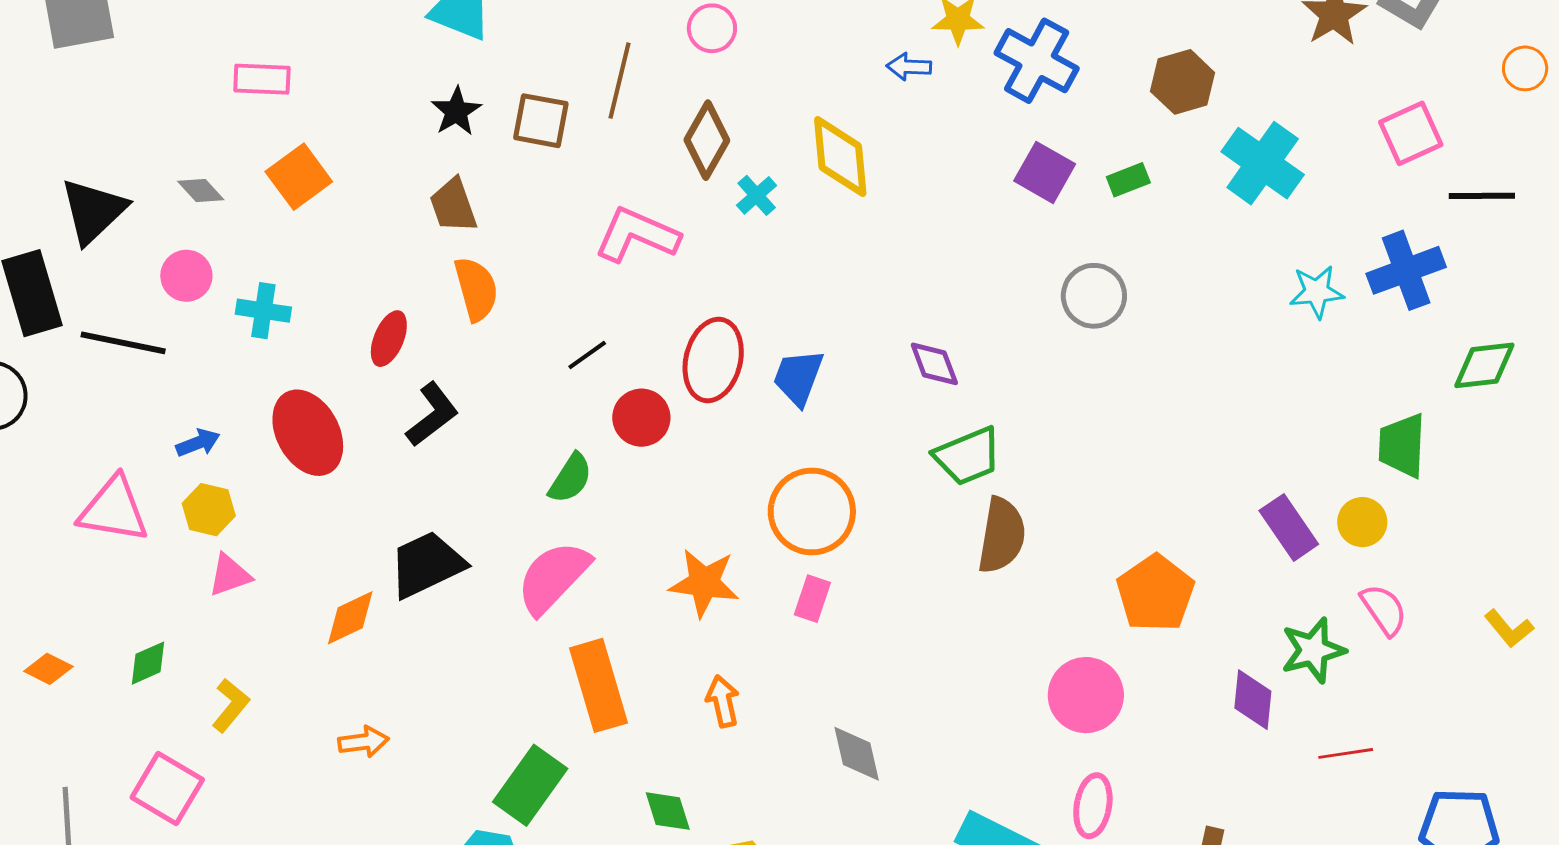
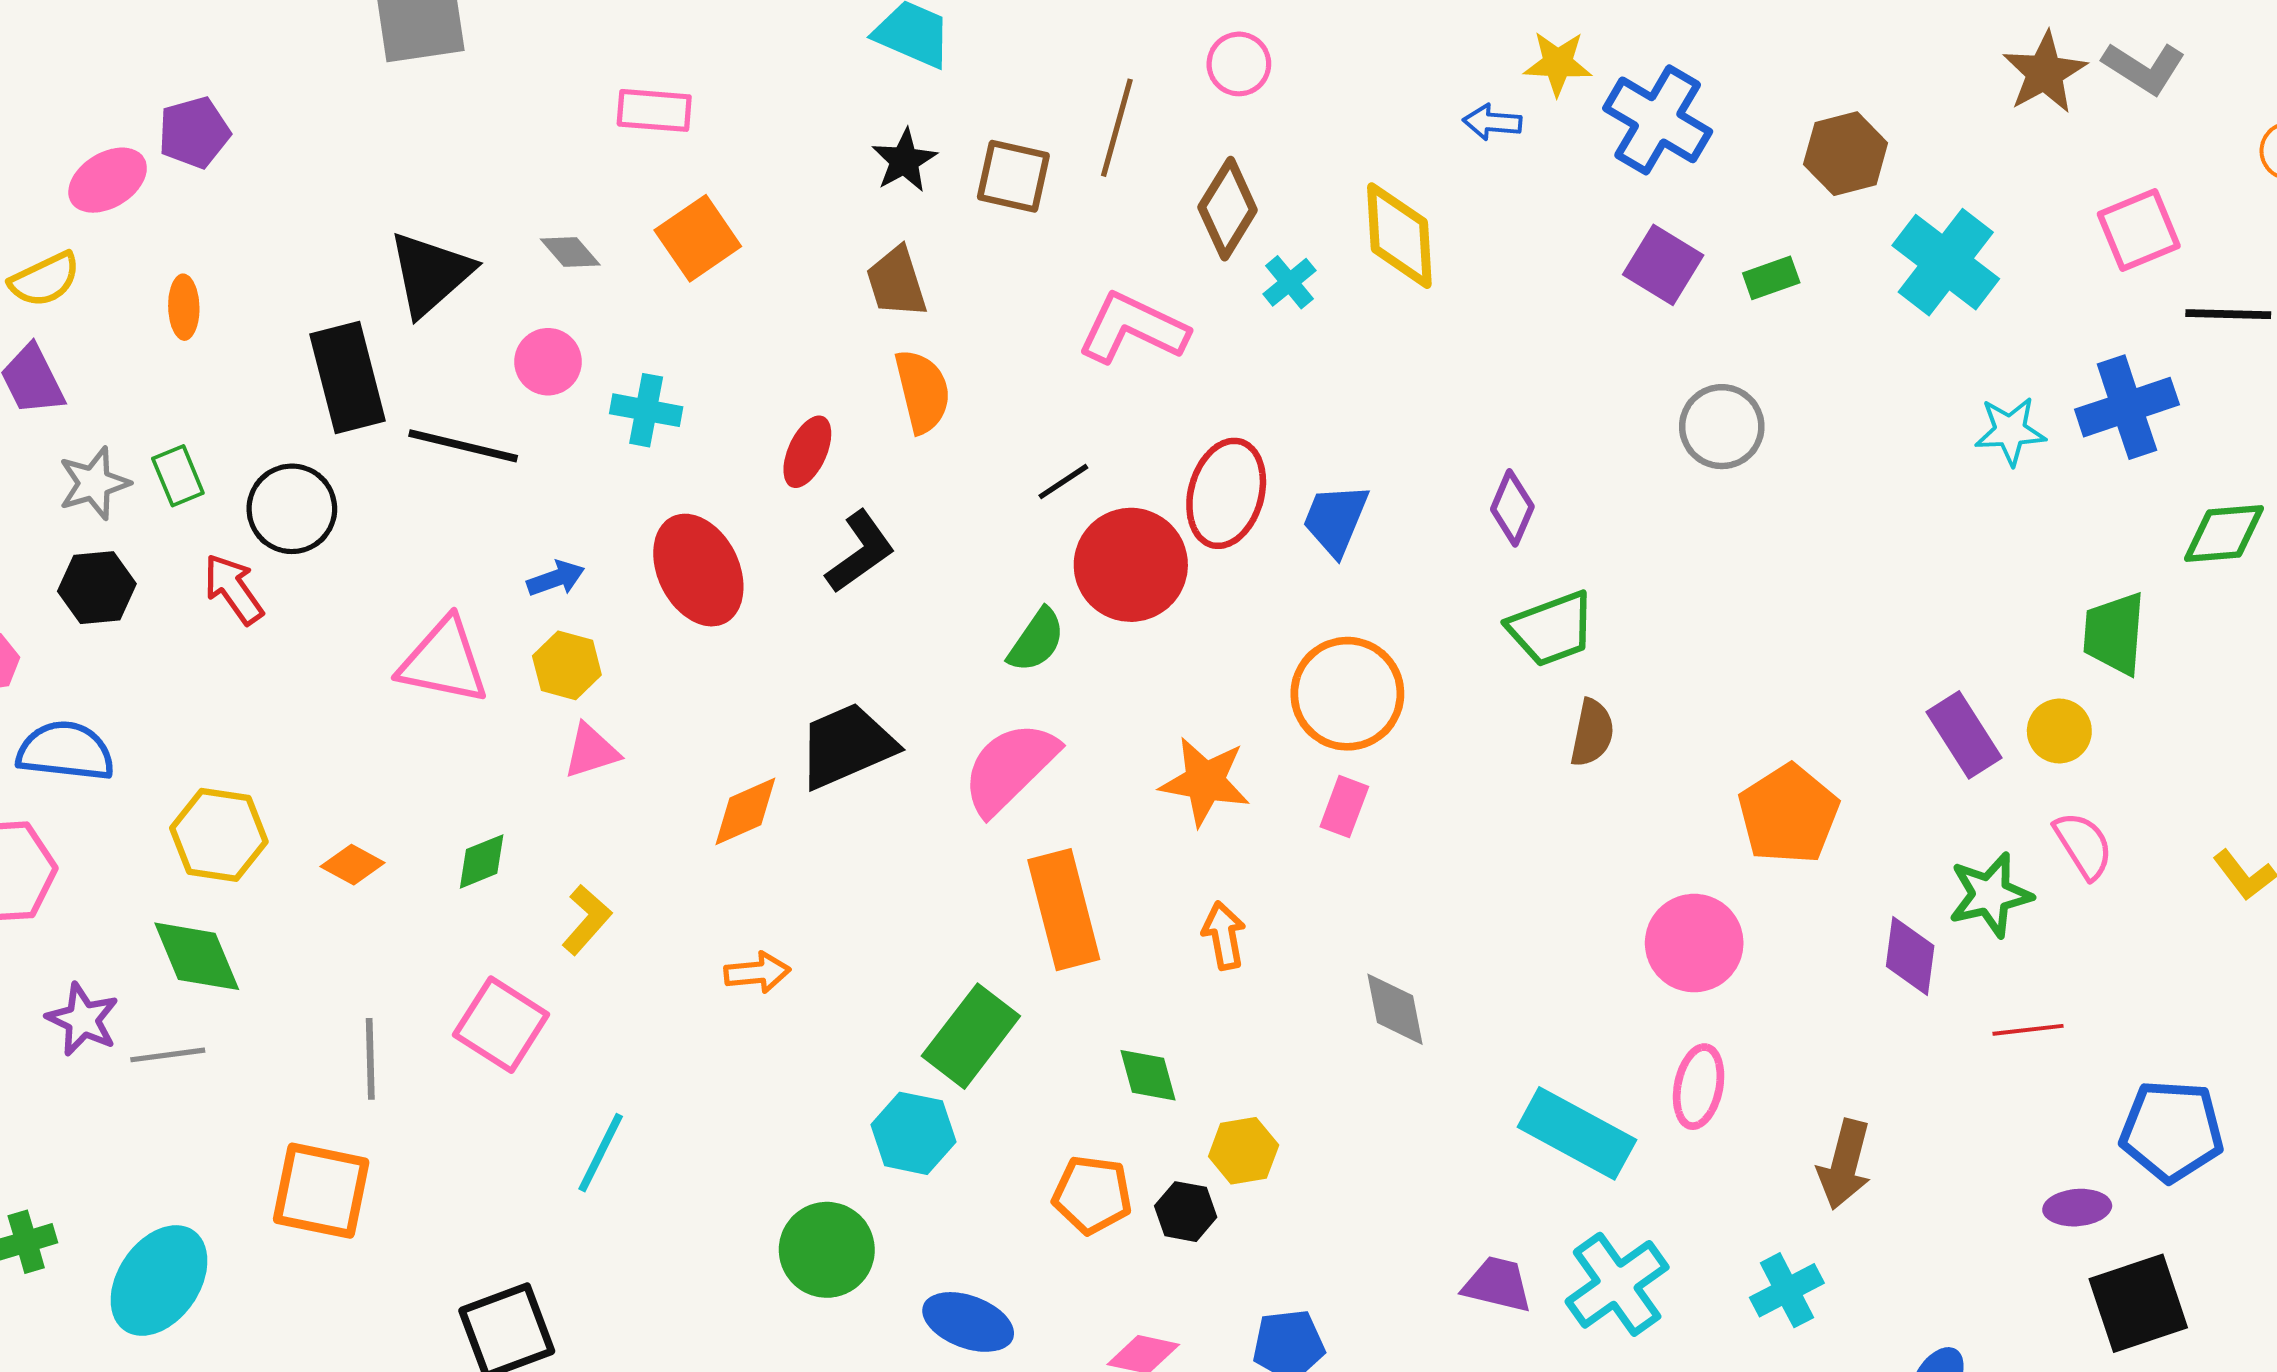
purple diamond: (934, 364) -> (1512, 508), turned 42
red circle: (641, 418) -> (1131, 565), size x1.5
brown semicircle: (1002, 535) -> (1592, 733), size x0.7

